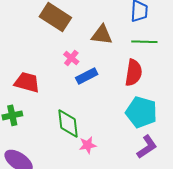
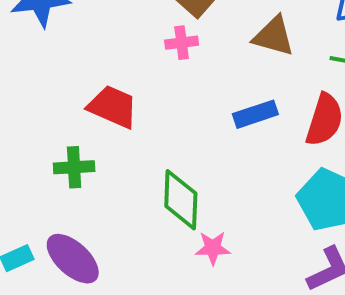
pink cross: (71, 58) -> (182, 43), moved, turned 35
blue rectangle: (87, 76) -> (255, 114), moved

